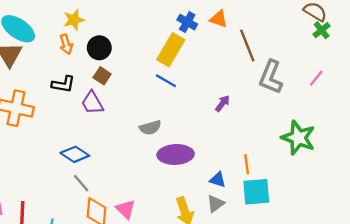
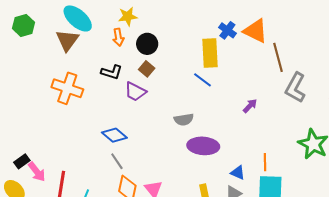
orange triangle: (219, 19) -> (255, 31), size x1.5
yellow rectangle: (171, 50) -> (210, 53), turned -40
purple trapezoid: (92, 103) -> (135, 92), turned -40

